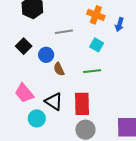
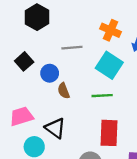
cyan square: (97, 45) -> (109, 65), size x1.6
pink trapezoid: (24, 93) -> (21, 116), turned 110
red rectangle: (82, 104) -> (109, 133), moved

